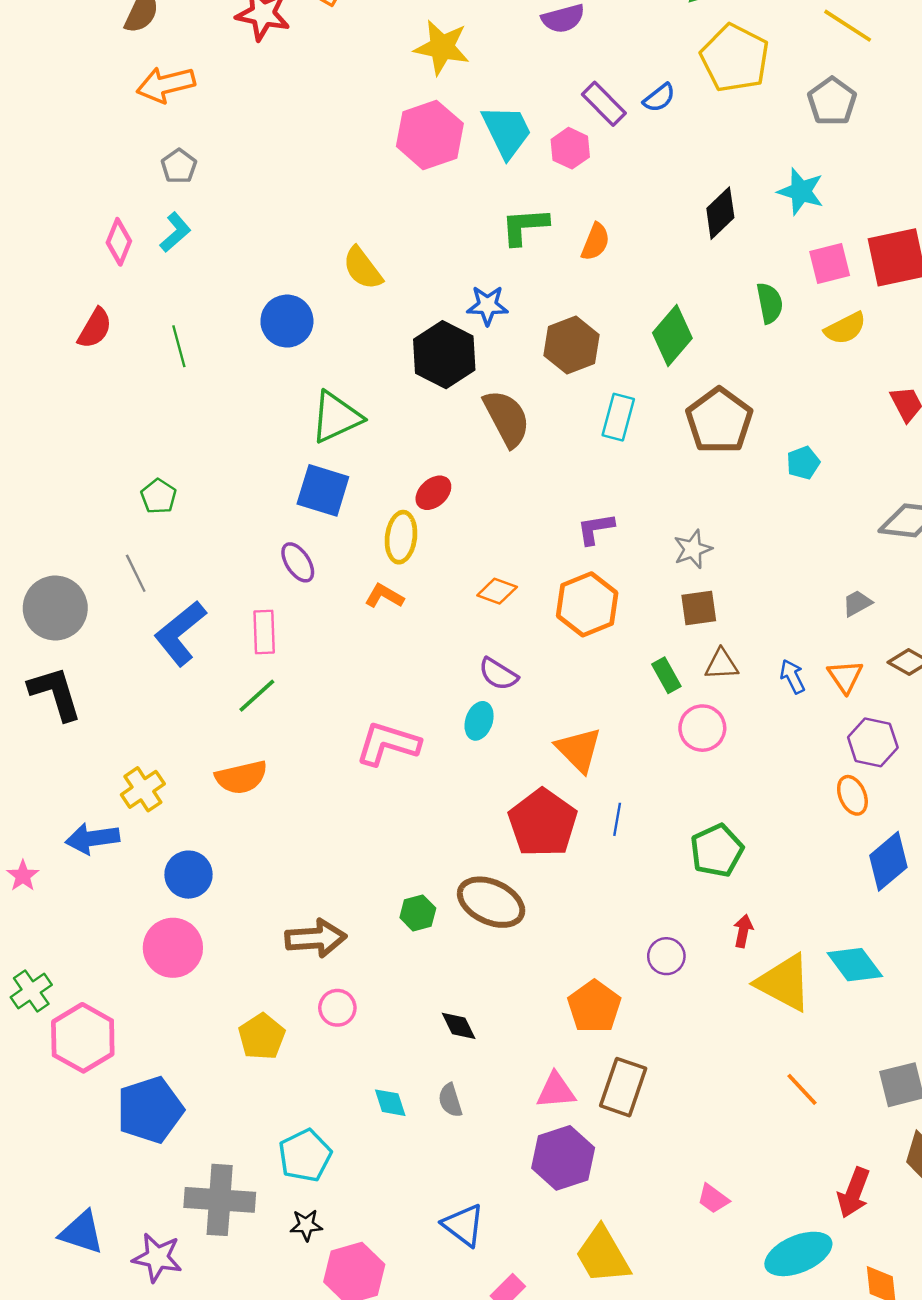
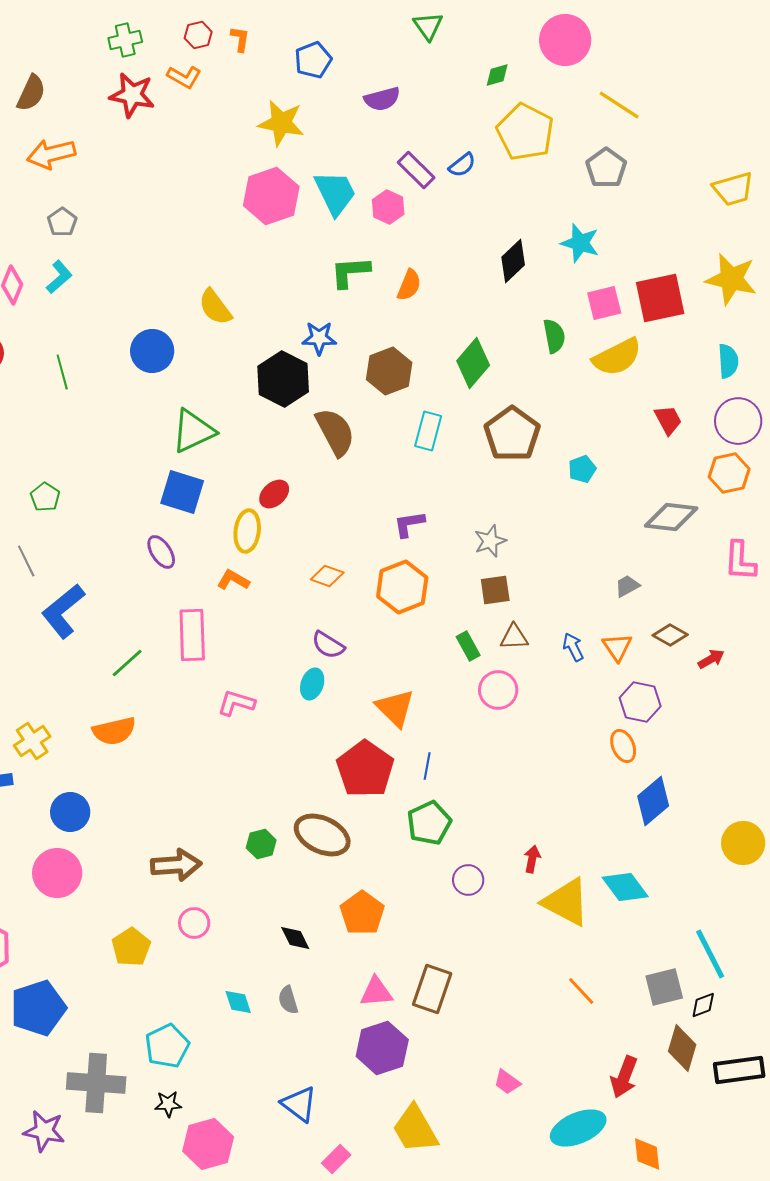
yellow semicircle: (845, 328) -> (617, 357), size x1.4
pink rectangle: (264, 632) -> (192, 635), moved, size x1.4
pink L-shape: (388, 744) -> (236, 703), size x0.7
green pentagon: (717, 851) -> (429, 823), moved
orange pentagon: (594, 1007) -> (362, 913), moved

